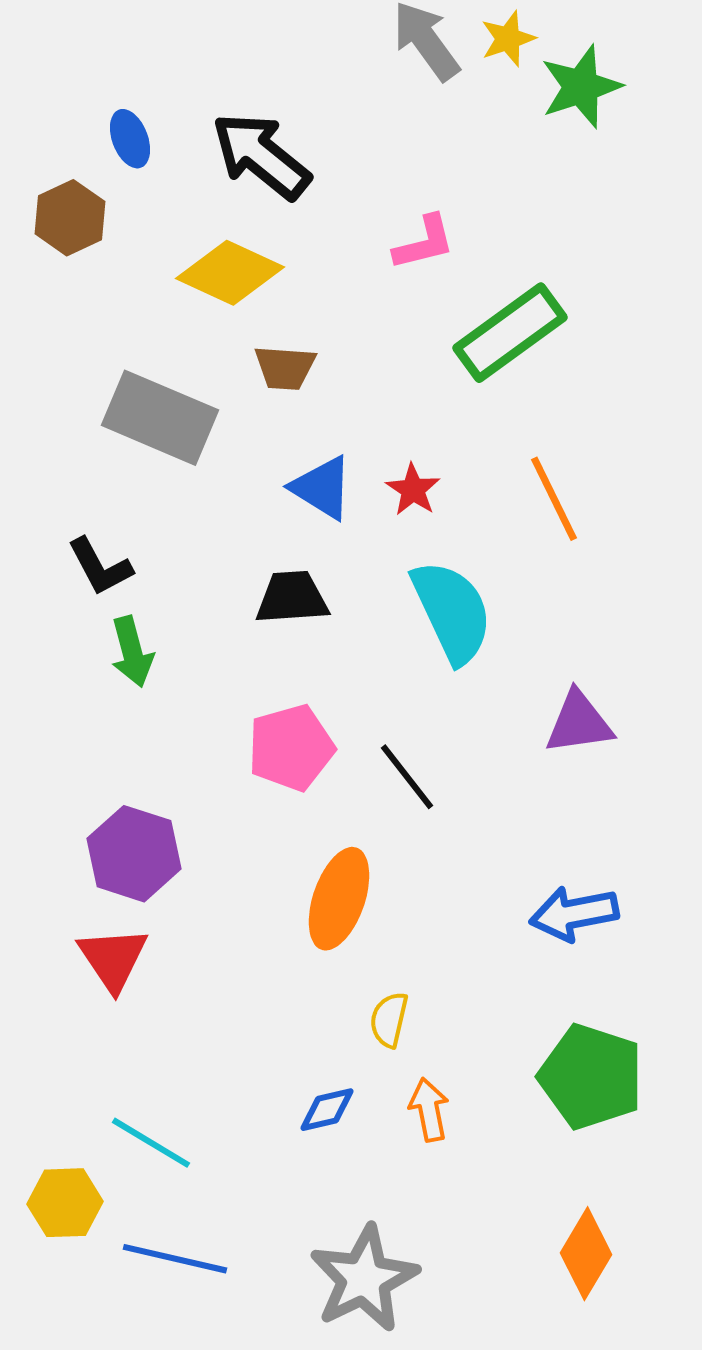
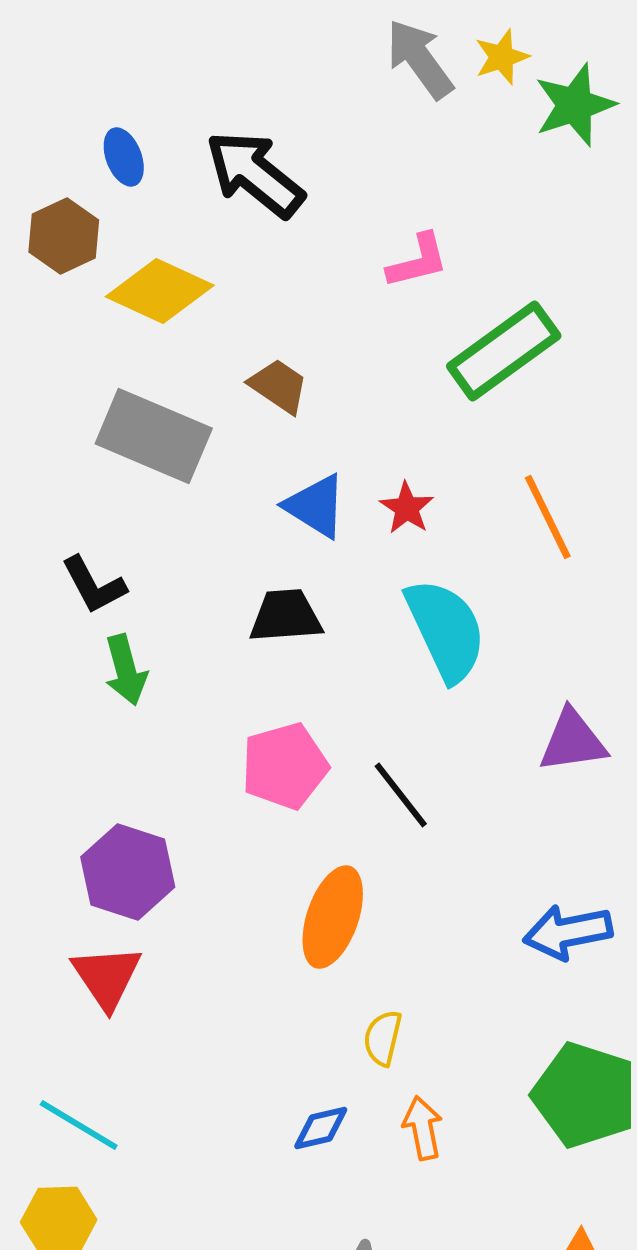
yellow diamond: (230, 273) -> (160, 291), moved
brown trapezoid: (285, 368) -> (279, 386), turned -150
cyan line: (151, 1143) -> (79, 1125), moved

